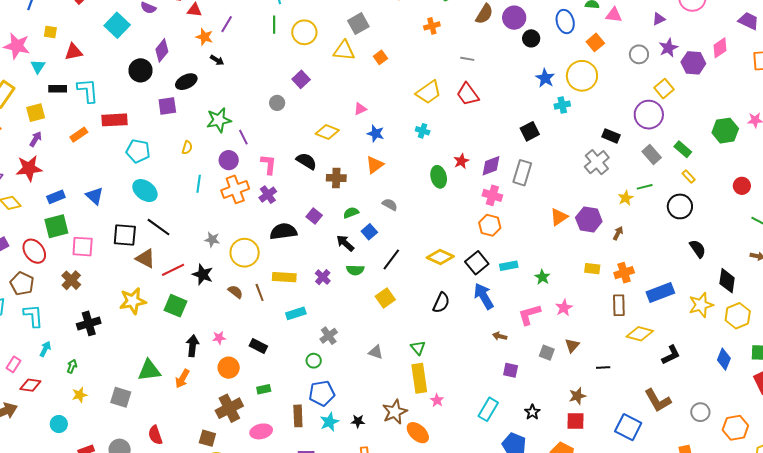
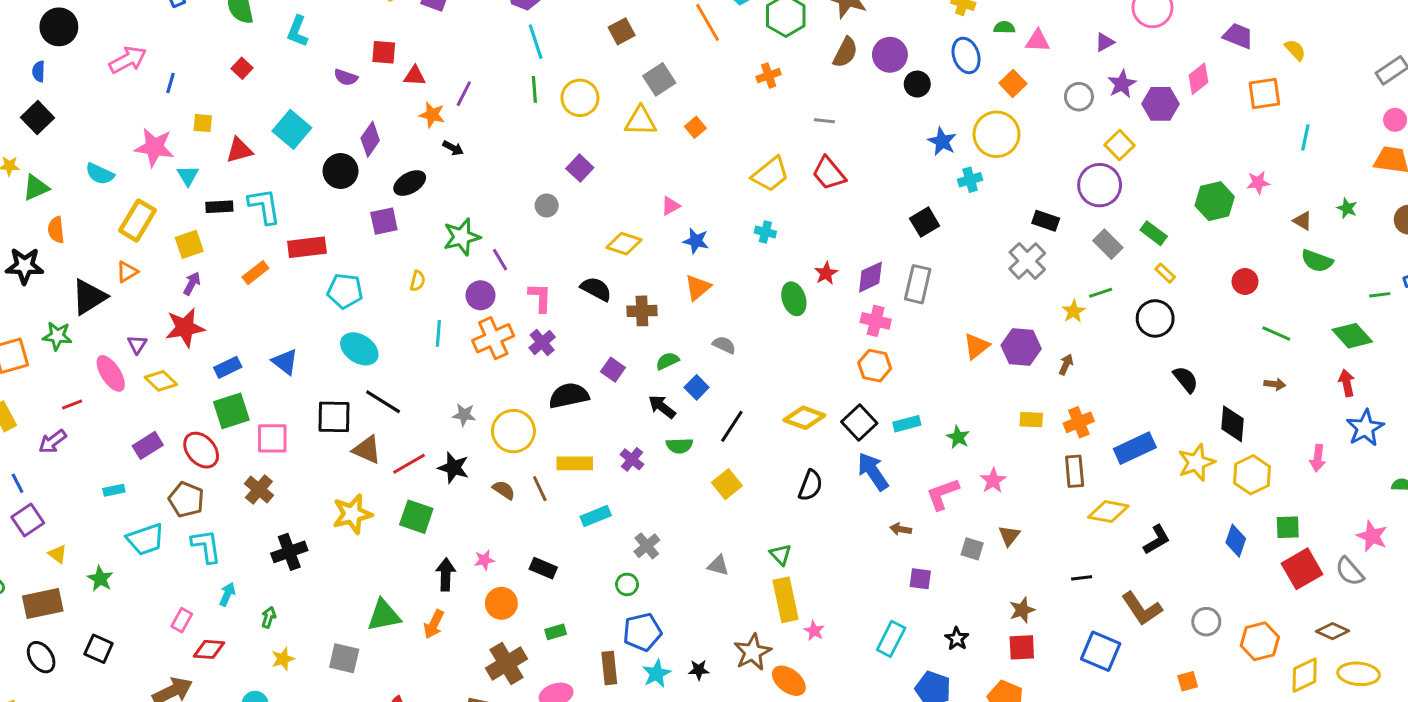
cyan square: (117, 25) -> (292, 129), moved
black line: (603, 368) -> (1082, 578), moved

